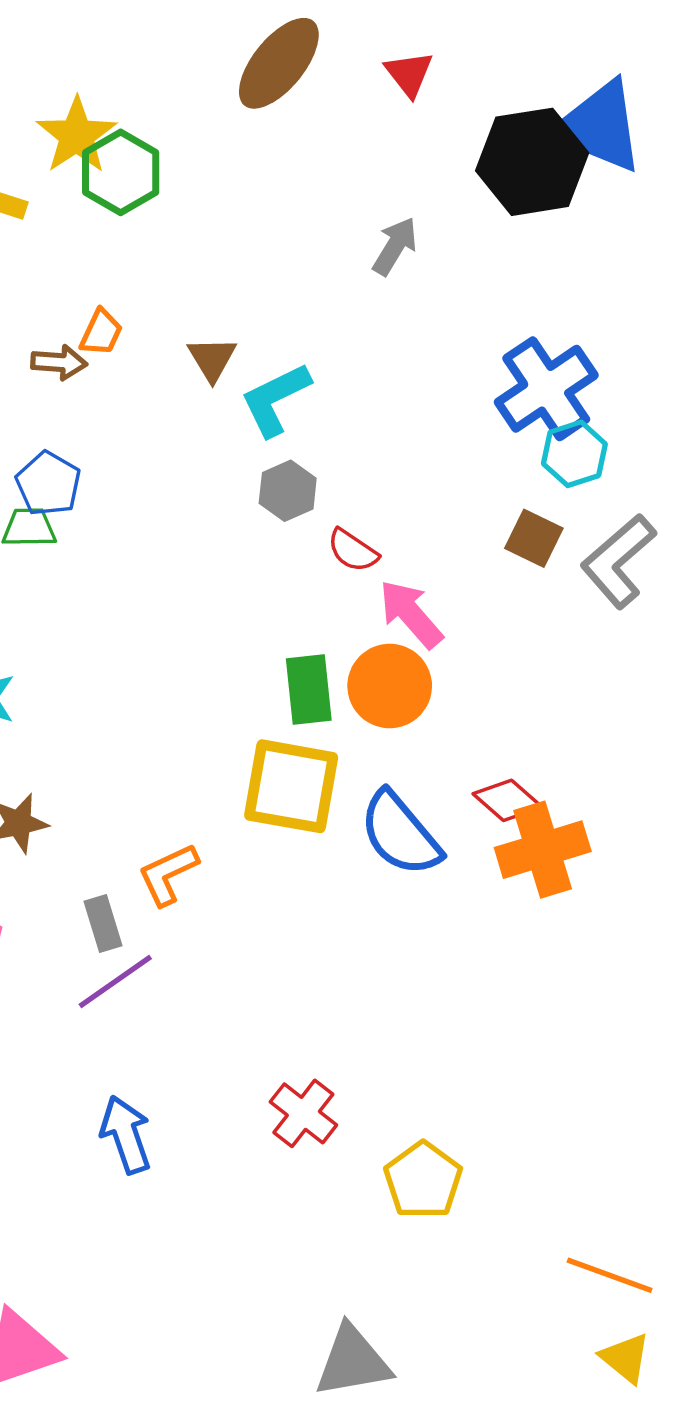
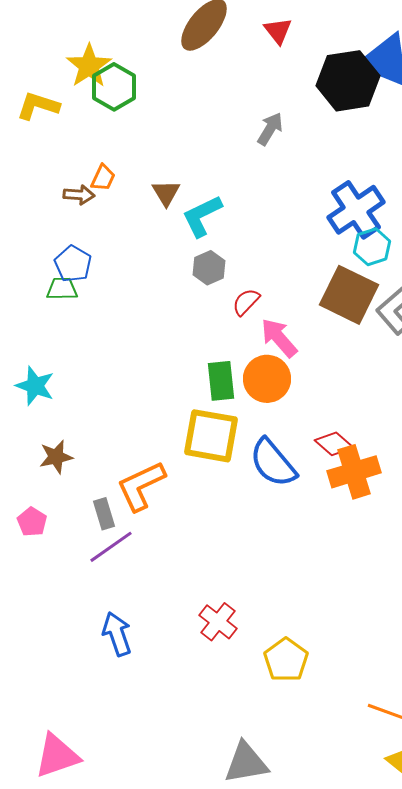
brown square: (534, 538) -> (349, 295), size x1.8
red semicircle: (353, 551) -> (246, 302), turned 100
orange L-shape: (168, 874) -> (141, 486), size x1.4

